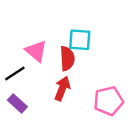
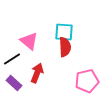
red semicircle: (67, 59) -> (65, 47), moved
red arrow: (62, 88) -> (37, 73), moved

